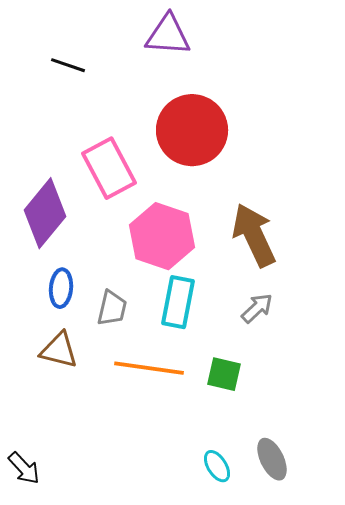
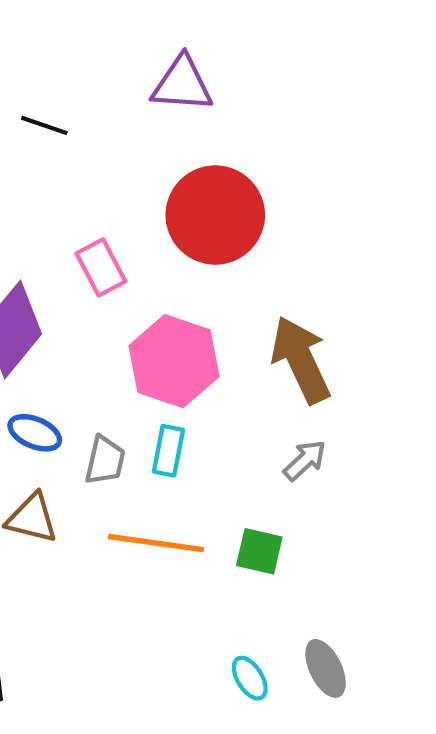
pink rectangle: (109, 168) -> (101, 267), size x0.7
blue ellipse: (61, 288) -> (35, 433), turned -72
cyan rectangle: (178, 302) -> (168, 451), moved, size x0.7

